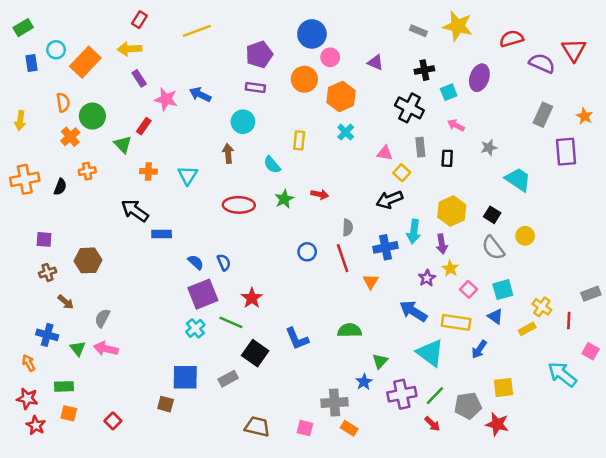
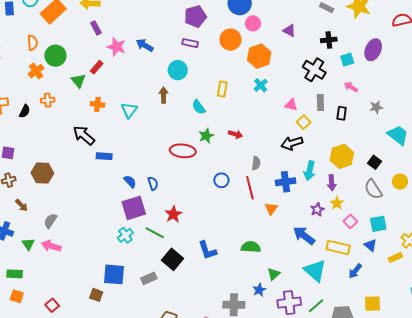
red ellipse: (239, 205) -> (183, 151), moved

